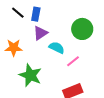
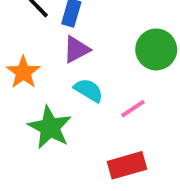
orange star: (14, 48) -> (23, 72), turned 30
cyan semicircle: (57, 48) -> (89, 90), moved

